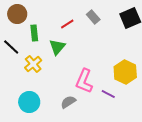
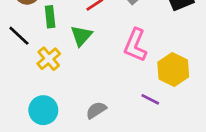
pink L-shape: (84, 81) -> (135, 45), moved

